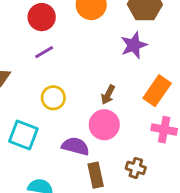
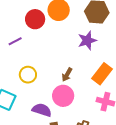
red circle: (42, 17) -> (35, 19), moved
purple line: (44, 52) -> (15, 41), moved

